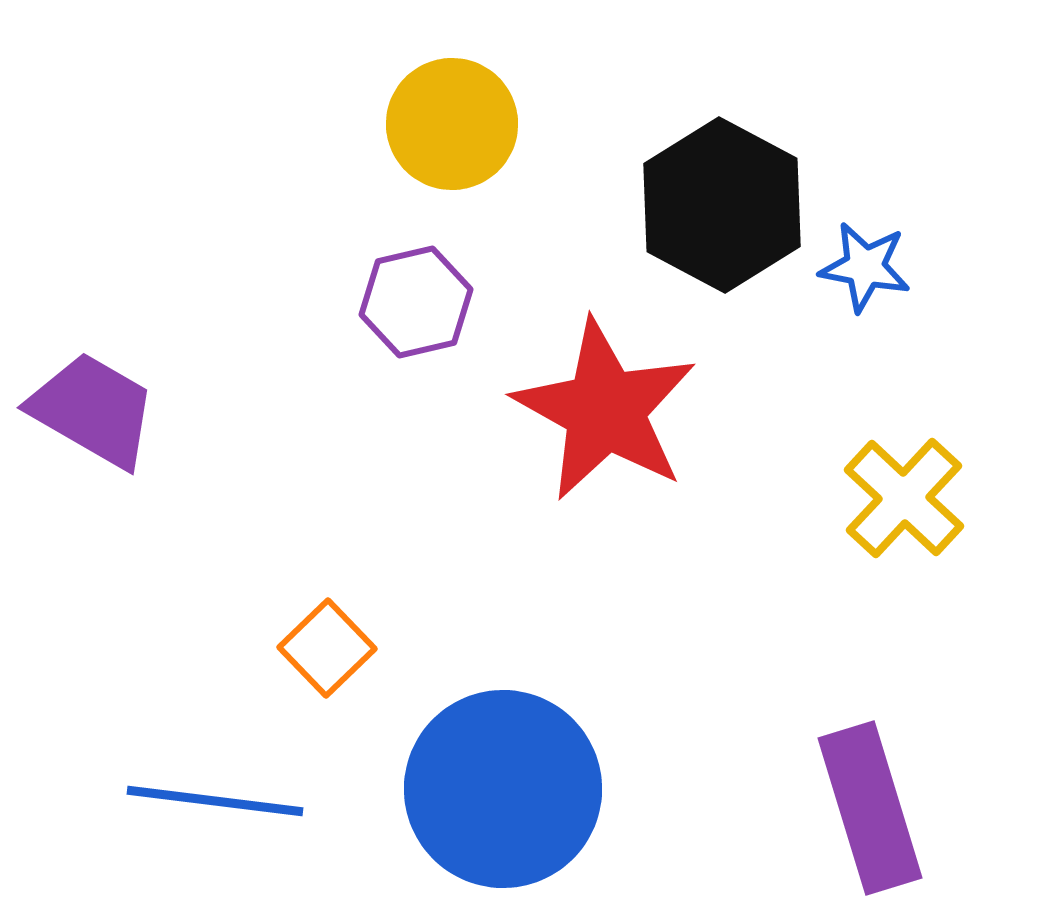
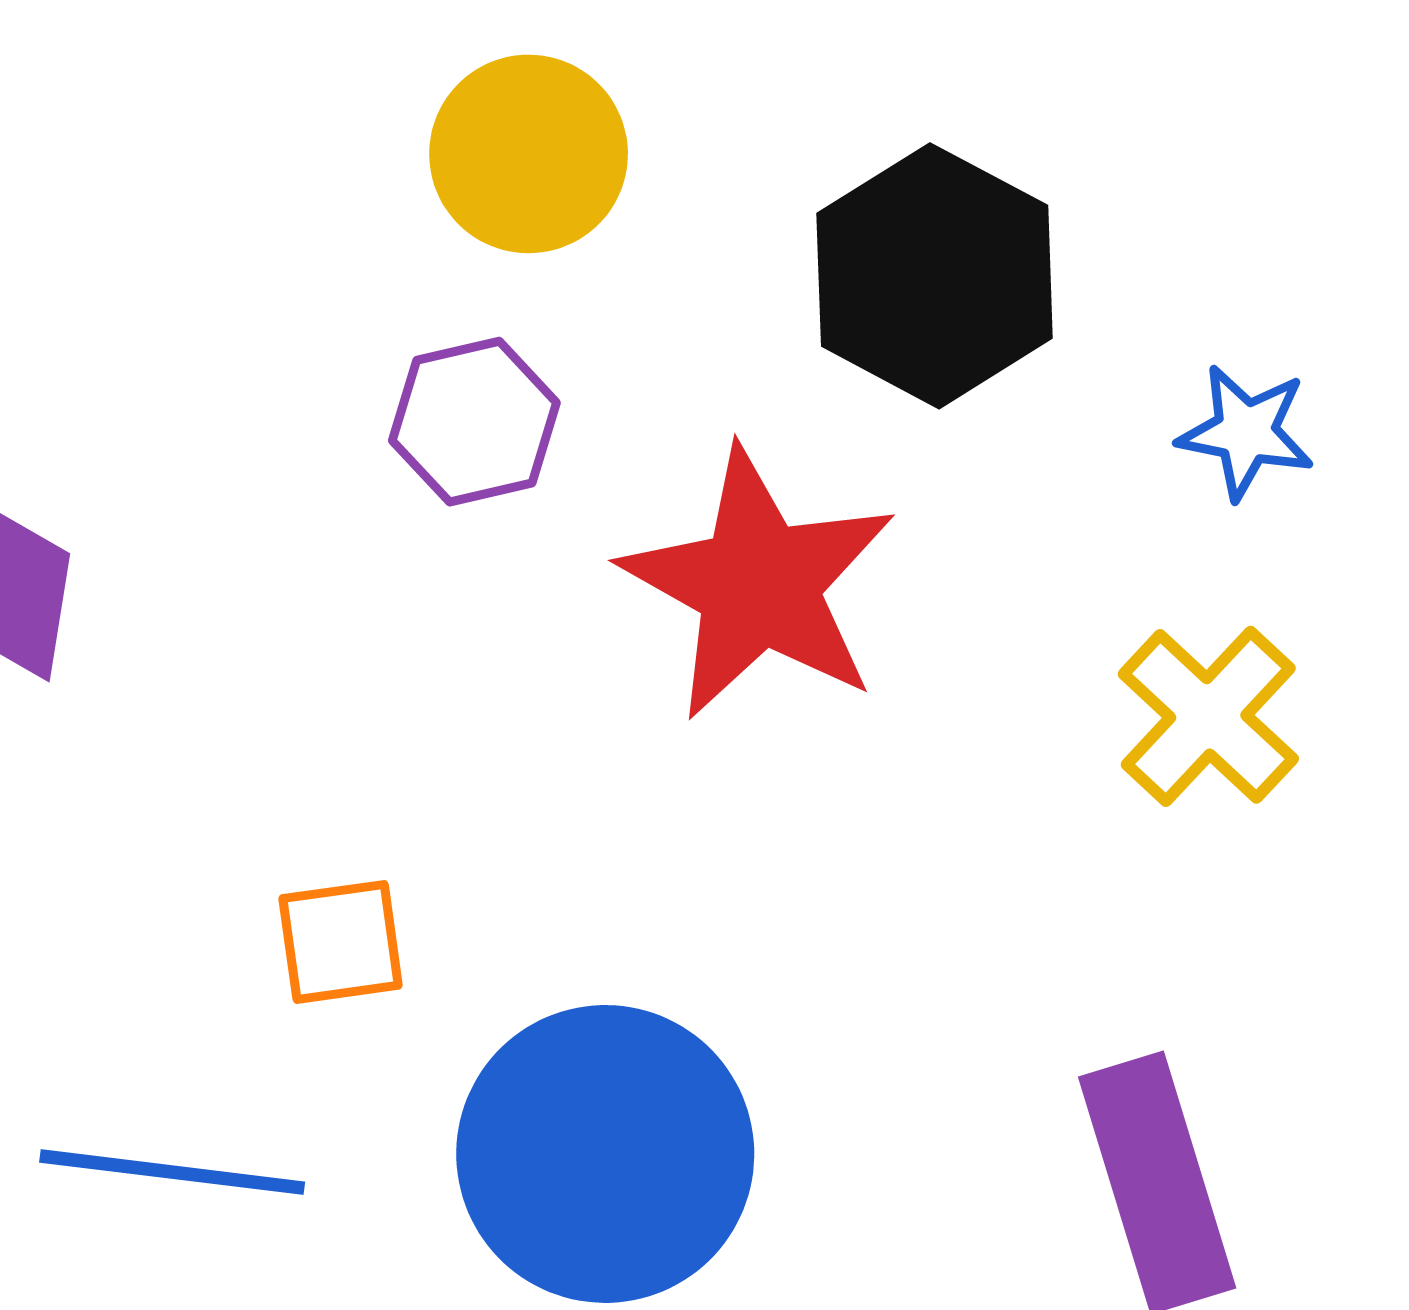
blue star: (865, 267) -> (1246, 432), moved
orange square: (327, 648) -> (341, 942), turned 36

